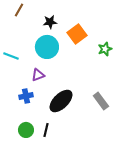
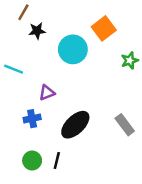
black star: (50, 22) -> (37, 31), moved
orange square: (77, 34) -> (104, 28), moved
cyan circle: (47, 47) -> (73, 49), moved

